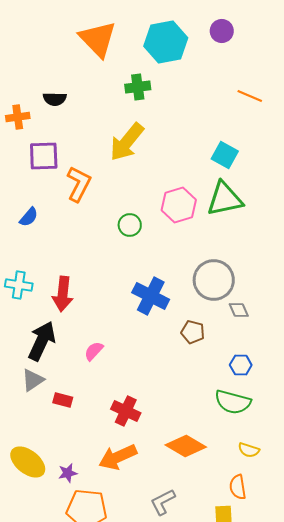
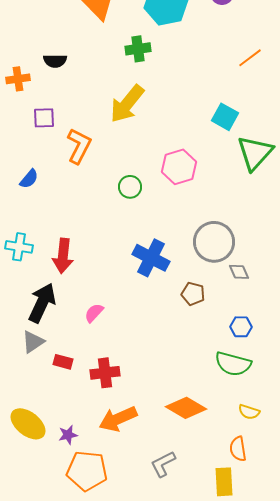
orange line: (250, 96) -> (250, 58), turned -60
purple square: (44, 156) -> (44, 118), size x0.7
green triangle: (225, 199) -> (255, 153), moved, turned -36
red cross: (126, 411) -> (105, 373), moved, turned -32

